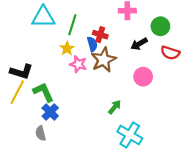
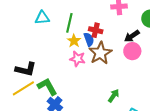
cyan triangle: (43, 17) -> (42, 18), size x0.7
yellow star: (67, 48) -> (74, 41), moved
pink circle: (143, 77) -> (132, 51), moved
yellow line: (17, 92) -> (23, 88), turned 35

